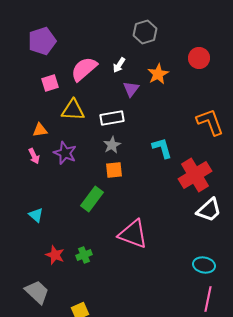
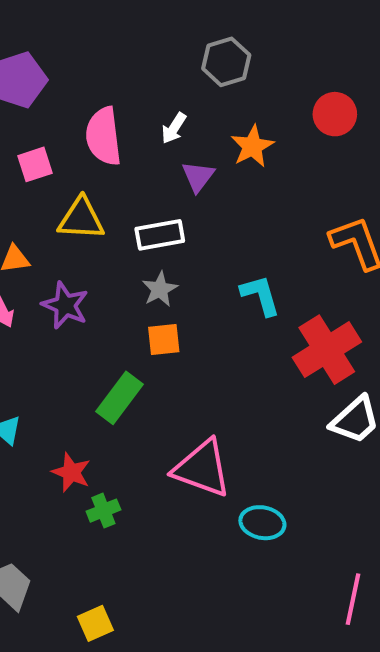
pink semicircle: (84, 69) -> (103, 136), turned -56
red star: (55, 255) -> (71, 472), moved
cyan ellipse: (204, 265) -> (262, 523), moved

